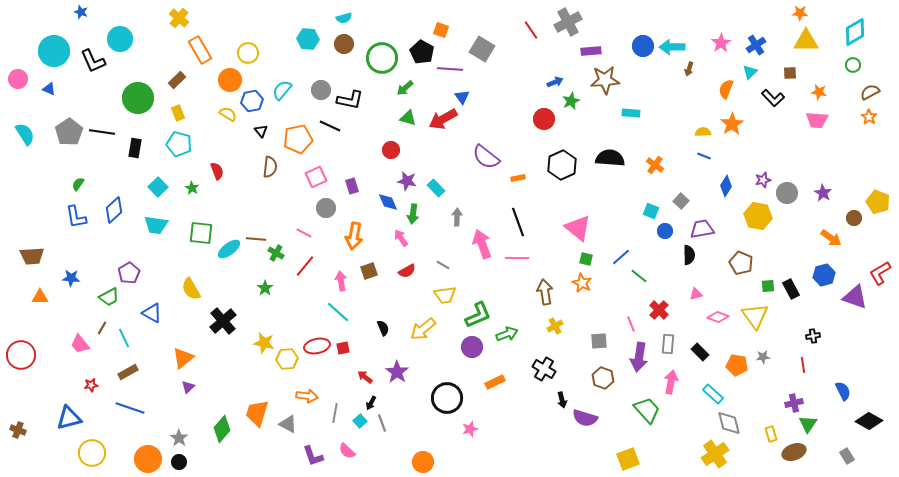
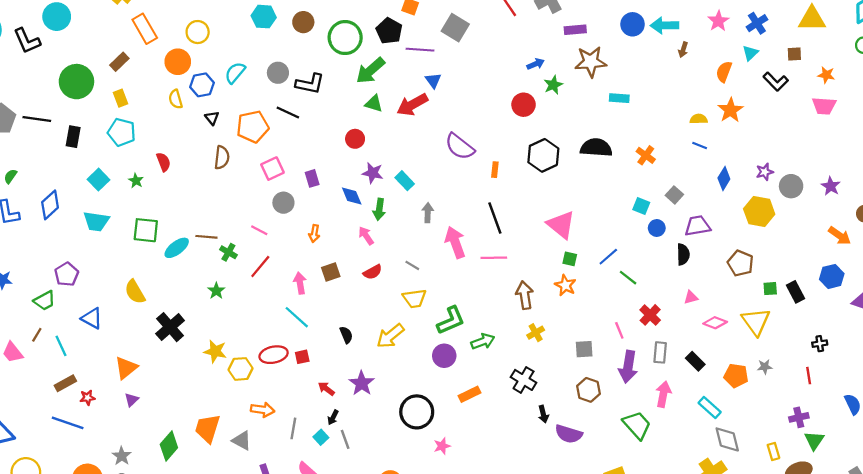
green arrow: (405, 88) -> (370, 71), size x1.6
yellow semicircle: (228, 114) -> (176, 99), turned -138
orange rectangle: (518, 178) -> (495, 170), turned -72
orange arrow: (354, 236) -> (314, 234), size x0.6
red star: (91, 385) -> (87, 398), moved

